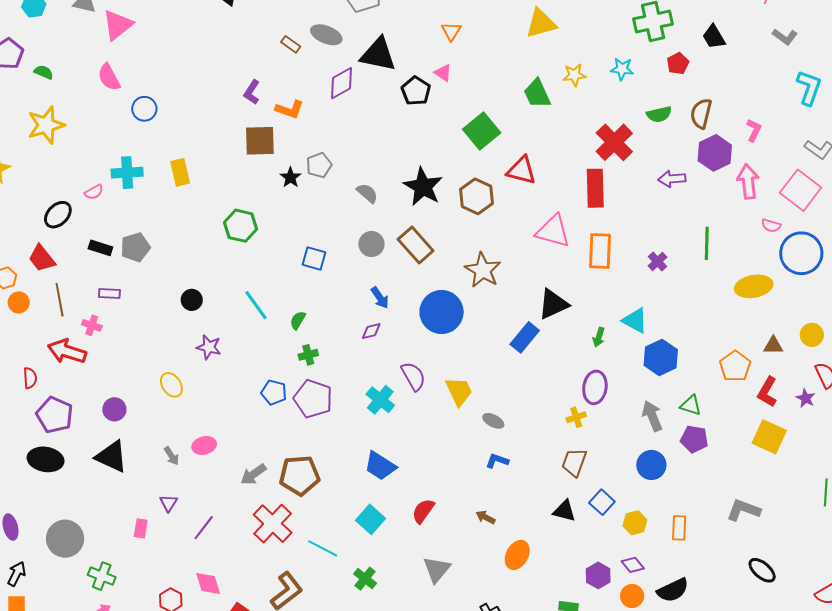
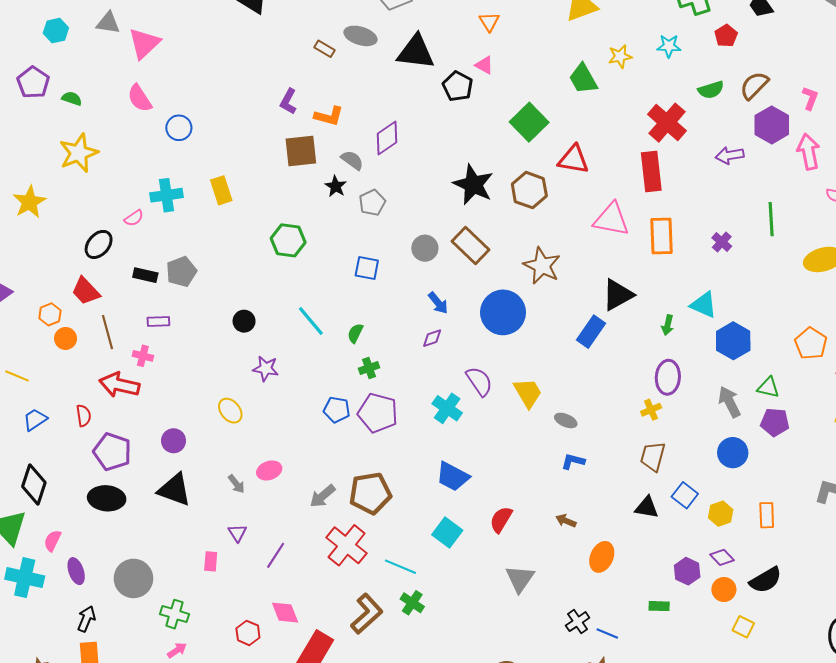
purple diamond: (341, 83) -> (387, 138), moved
brown semicircle: (701, 113) -> (754, 85), turned 36
gray pentagon: (319, 165) -> (372, 203), moved
gray semicircle: (367, 193) -> (352, 160), moved
green cross: (365, 579) -> (412, 603), moved

